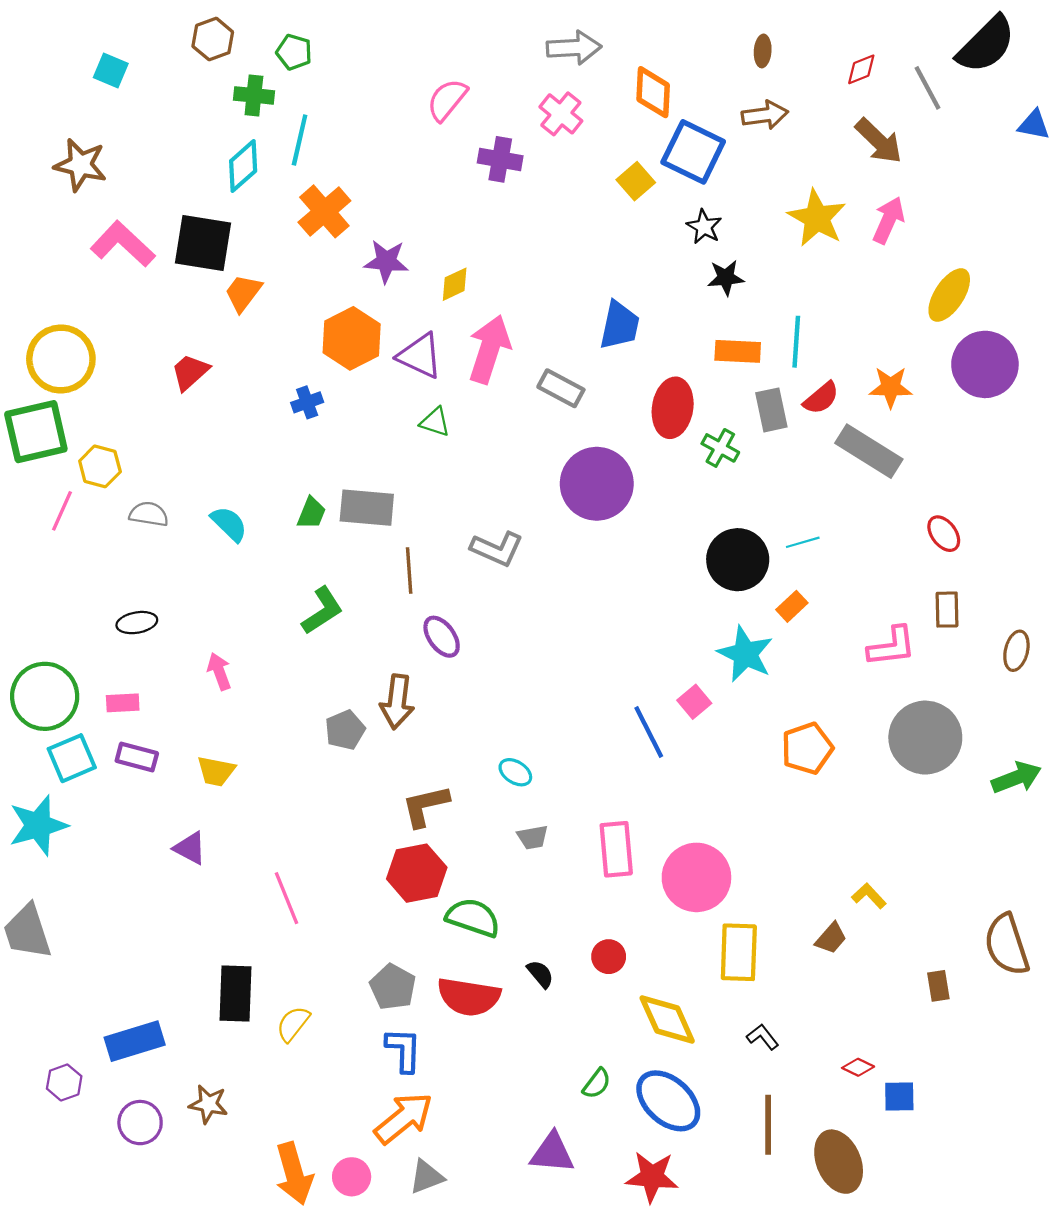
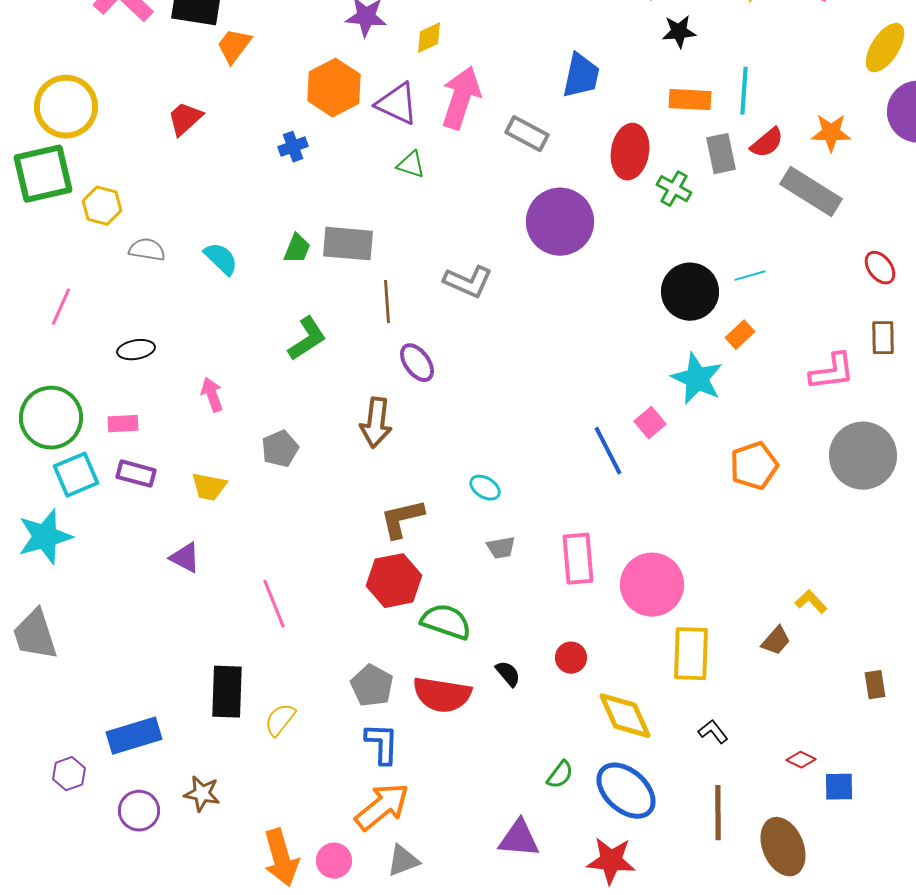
pink line: (62, 511) -> (61, 307), moved
gray pentagon: (345, 730) -> (280, 449), moved

